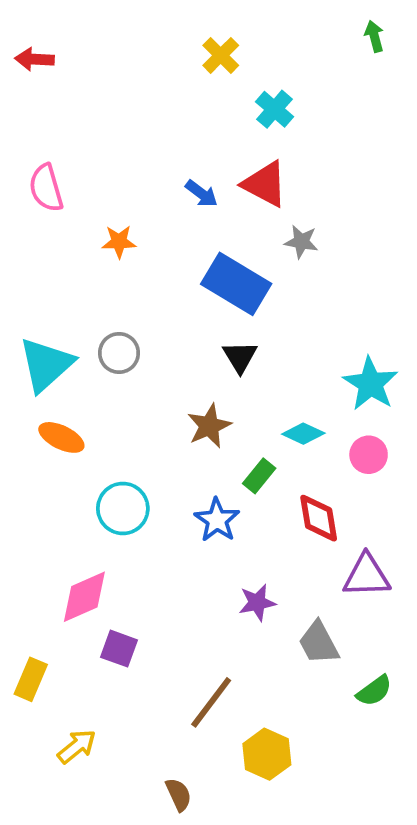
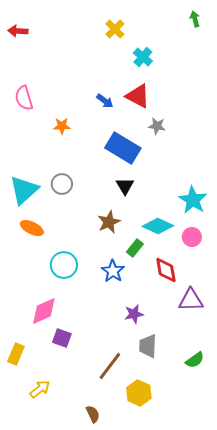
cyan diamond: (303, 434) -> (158, 226), size x1.4
gray trapezoid: (319, 643) -> (148, 346), moved, turned 30

